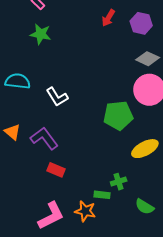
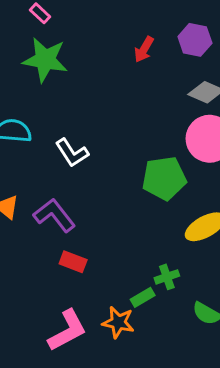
red arrow: (108, 18) -> (144, 49), moved
green star: (41, 34) -> (45, 60), size x1.4
green rectangle: (102, 195) -> (143, 297), turned -35

